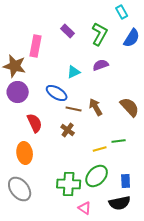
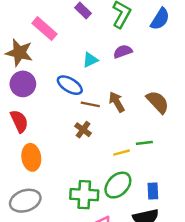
pink rectangle: (36, 46) -> (45, 29), turned -60
red semicircle: (35, 123) -> (19, 121), moved
gray ellipse: (20, 189) -> (25, 201), turned -70

